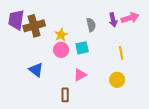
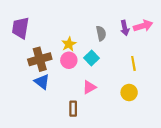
brown cross: (34, 26) -> (40, 59), moved
cyan square: (82, 48) -> (91, 58), turned -32

